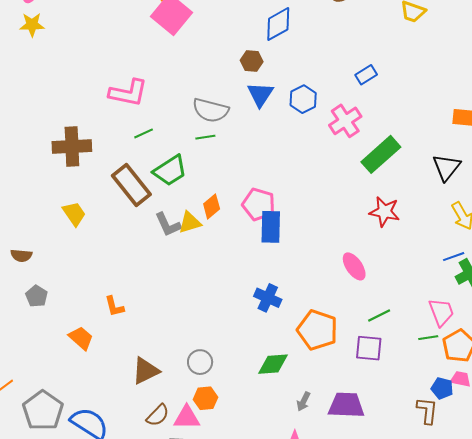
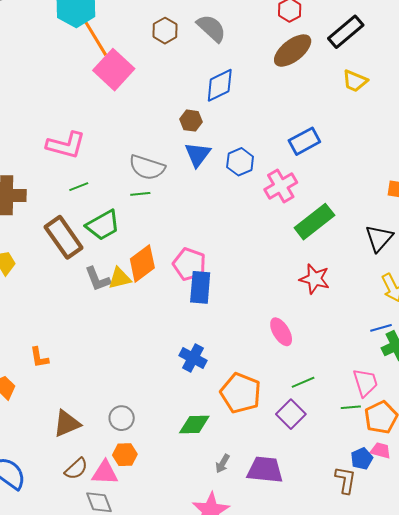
blue rectangle: (366, 75) -> (304, 141), size x1.4
orange diamond: (212, 206) -> (142, 263), size x1.5
purple square: (369, 348) -> (291, 414), turned 36
blue pentagon: (442, 388) -> (362, 459), turned 30

